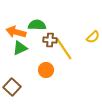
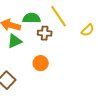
yellow line: (64, 49) -> (59, 16), moved

